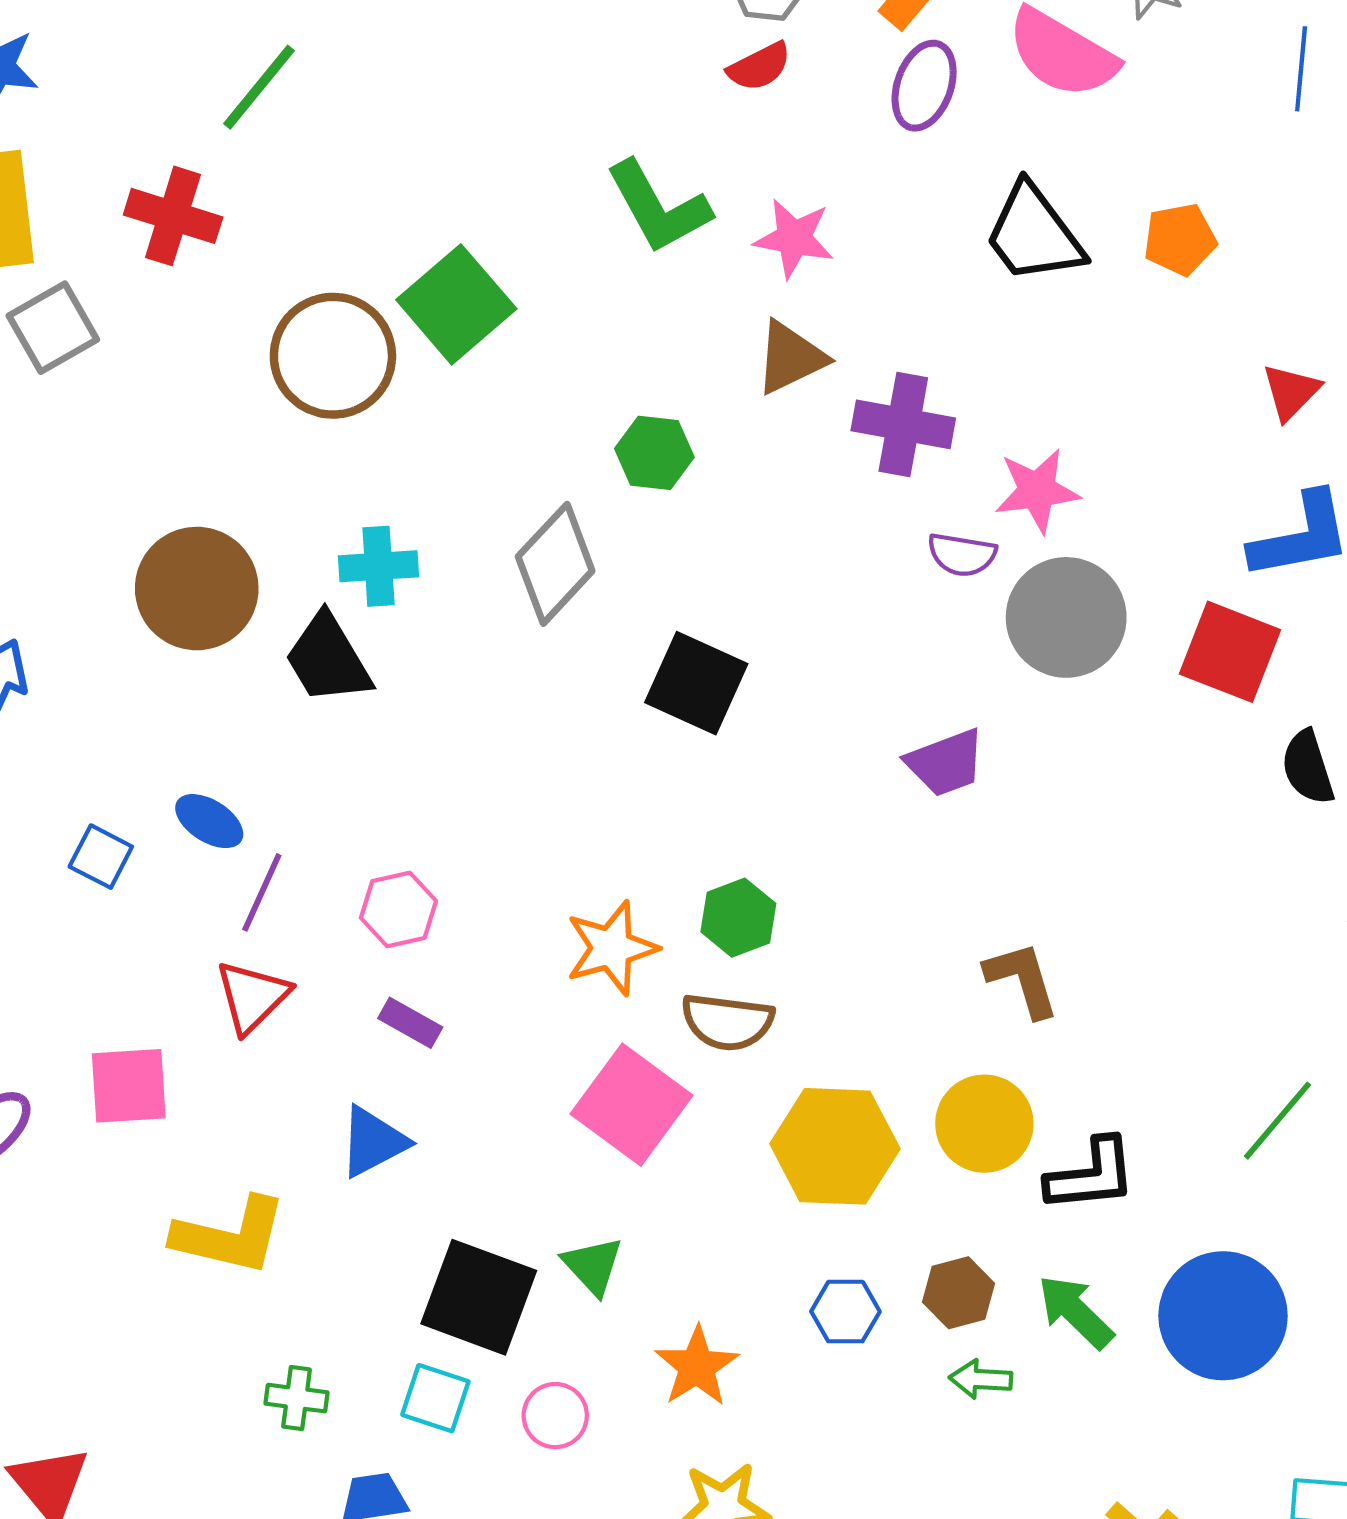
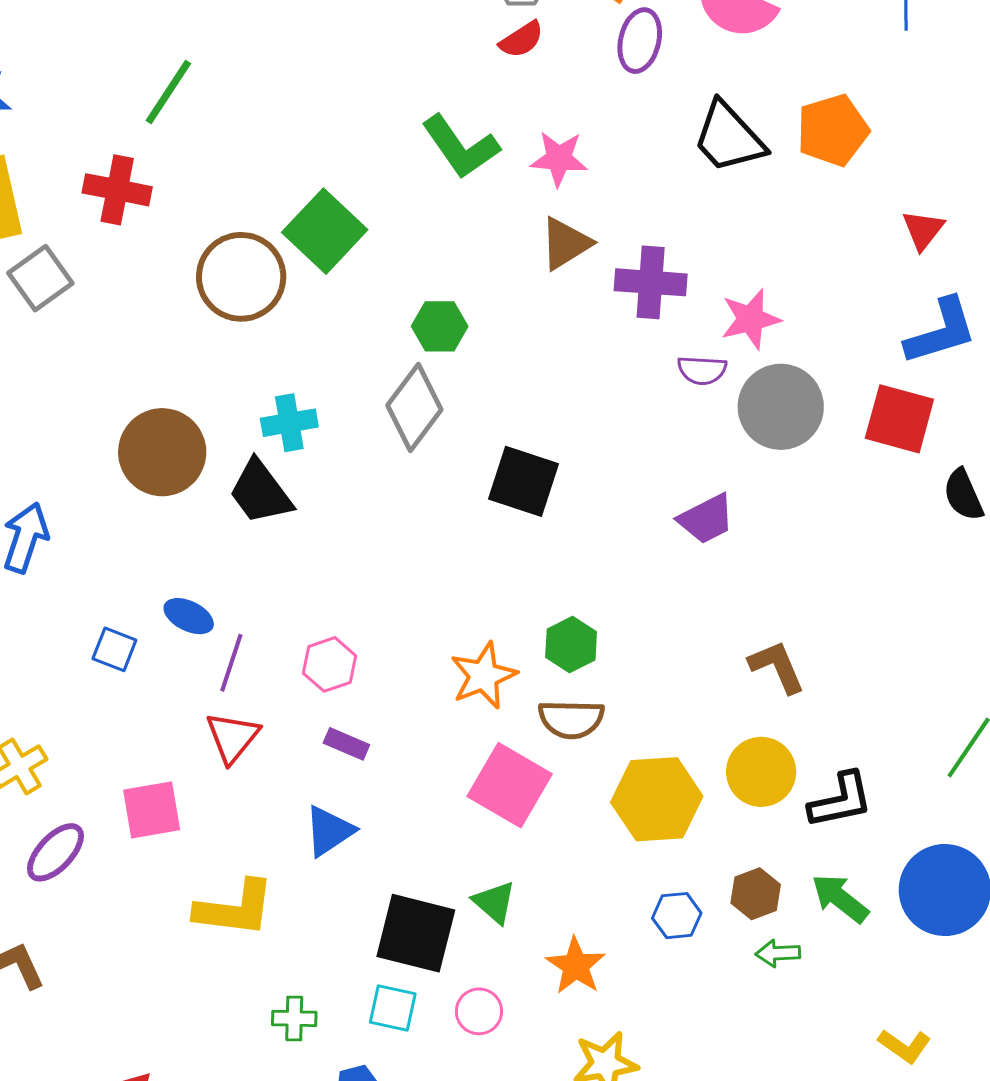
orange pentagon: (1180, 239) -> (833, 130), size x1.4
green hexagon: (654, 453) -> (440, 326), moved

